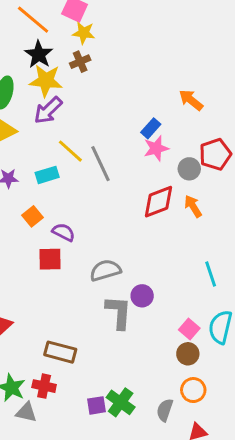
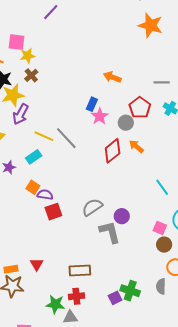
purple semicircle: (64, 232) -> (45, 195), moved

